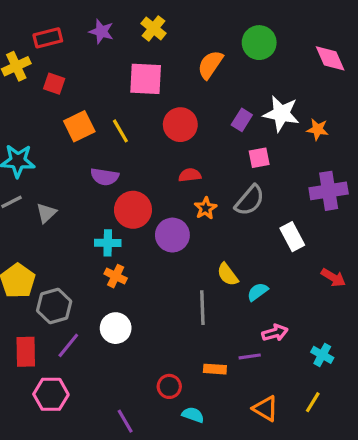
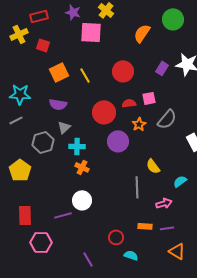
pink square: (146, 79) -> (91, 32), moved
pink square: (259, 158) -> (149, 98), moved
purple semicircle: (105, 177) -> (58, 104), moved
red circle: (133, 210) -> (104, 112), moved
gray triangle: (46, 213) -> (64, 127), moved
cyan semicircle: (258, 292) -> (180, 181), moved
gray hexagon: (54, 306) -> (43, 142), moved
pink arrow: (275, 333) -> (164, 203), moved
purple line: (68, 345) -> (63, 215), moved, turned 36
purple line: (250, 356) -> (167, 228), moved

